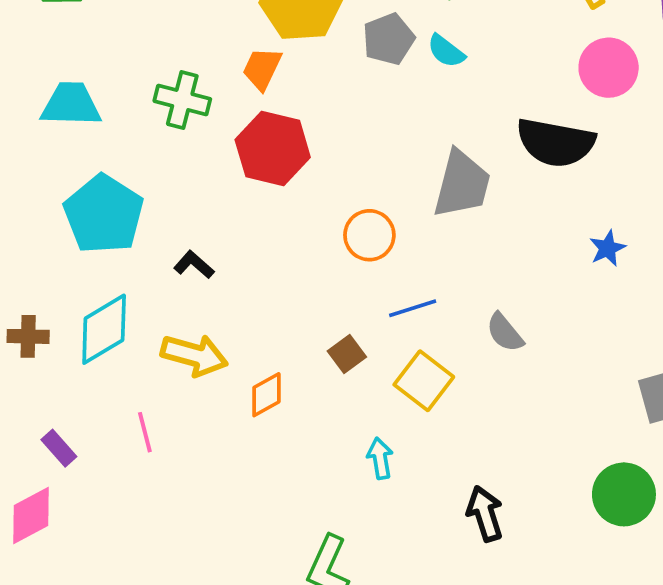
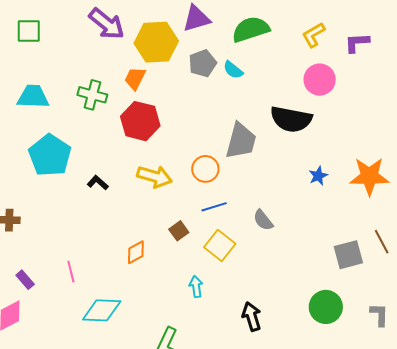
orange circle: (369, 235) -> (205, 169), moved
cyan diamond: (104, 329) -> (102, 310), moved, turned 33
yellow arrow: (194, 355) -> (155, 177), moved

